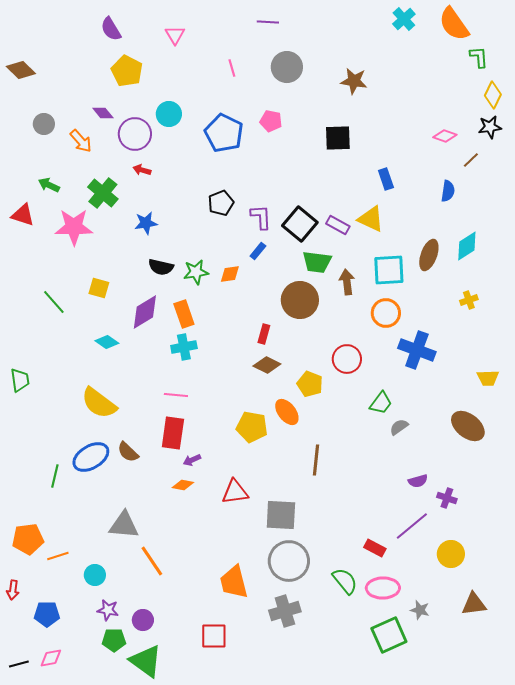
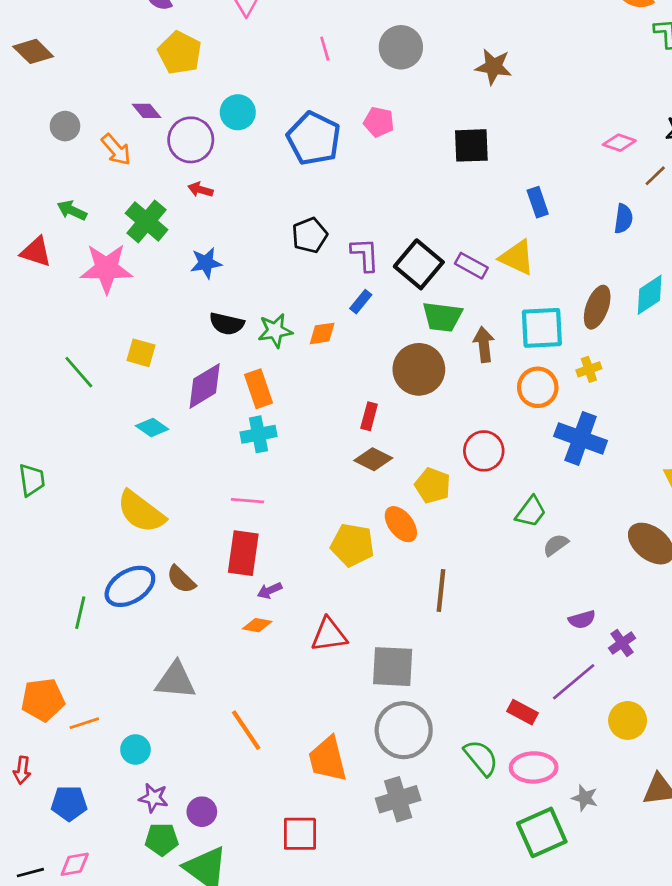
yellow cross: (469, 300) -> (589, 369), moved
purple cross: (447, 498) -> (622, 643), turned 36
orange line: (152, 561) -> (246, 730), moved

